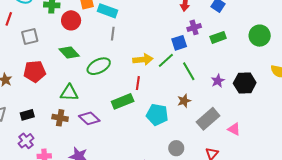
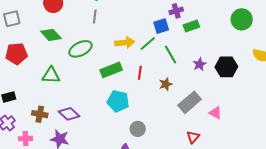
green rectangle: (218, 37) -> (191, 26), moved
red line: (138, 83) -> (140, 73), moved
green rectangle: (123, 101) -> (111, 70), moved
cyan pentagon: (157, 115) -> (118, 101), moved
brown cross: (60, 118) -> (40, 114), moved
purple diamond: (89, 118) -> (69, 114), moved
gray circle: (176, 148) -> (138, 129), moved

